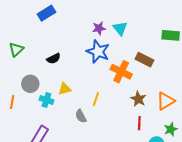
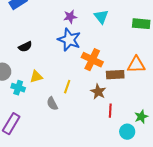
cyan triangle: (120, 28) -> (101, 17), moved
brown rectangle: (144, 60) -> (115, 75), moved, turned -30
brown star: (138, 99) -> (98, 92), moved
orange triangle: (166, 101) -> (136, 65), moved, turned 30

